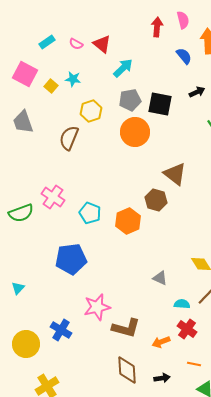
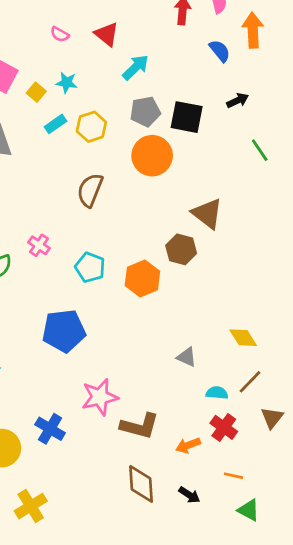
cyan rectangle: (47, 42) -> (56, 124), moved
pink semicircle: (76, 44) -> (60, 34), moved
brown semicircle: (69, 138) -> (90, 190), moved
pink cross: (53, 197) -> (39, 245), size x0.7
black arrow: (162, 378) -> (189, 495), turned 42

